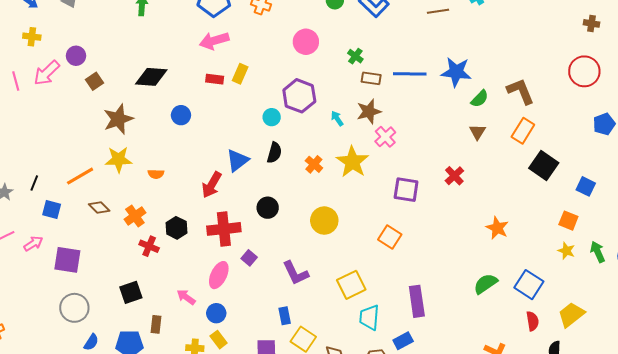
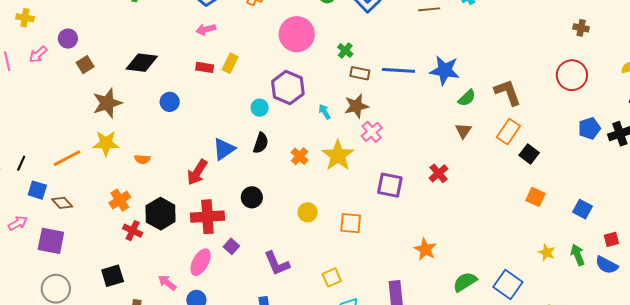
pink arrow: (214, 41) -> (206, 29), size x0.7
pink circle: (306, 42) -> (297, 34), size x1.4
pink arrow: (47, 73) -> (38, 54), size x0.7
black square: (544, 165) -> (529, 154), moved, size x0.7
blue square: (586, 186) -> (582, 209), moved
brown diamond: (99, 208) -> (62, 203), moved
yellow circle: (324, 221) -> (308, 212), size x0.7
orange square: (568, 221) -> (536, 197), moved
black hexagon: (177, 228) -> (161, 214), size x1.4
orange star: (497, 228) -> (425, 249), moved
orange square: (390, 237) -> (351, 223), moved, turned -30
yellow square: (351, 285) -> (332, 277), size x0.7

